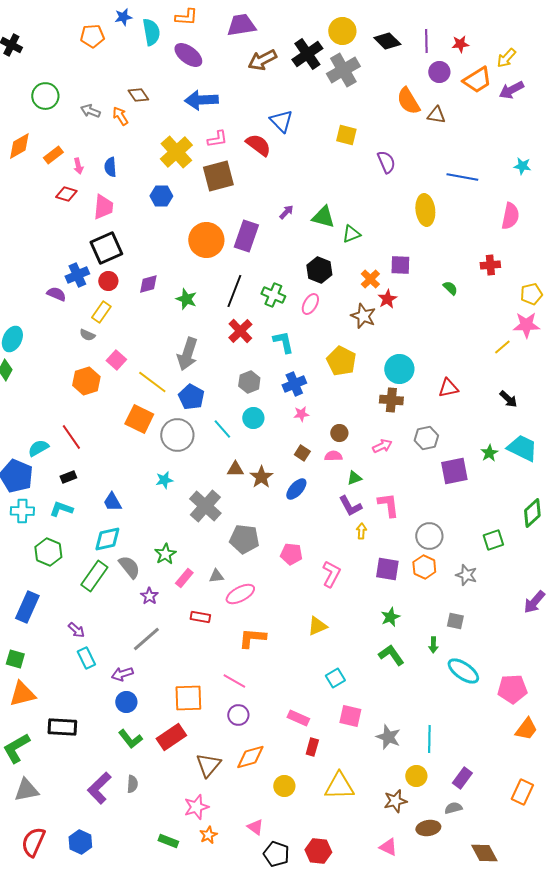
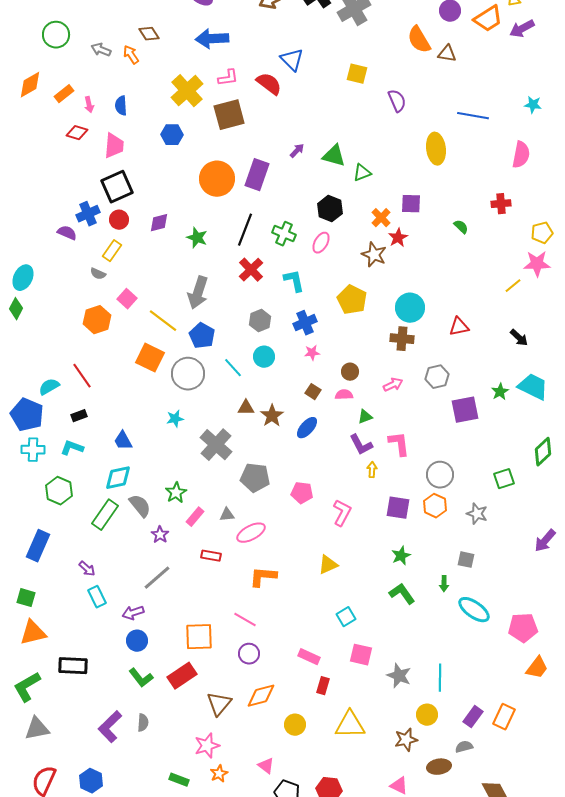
orange rectangle: (522, 792) -> (504, 717), moved

